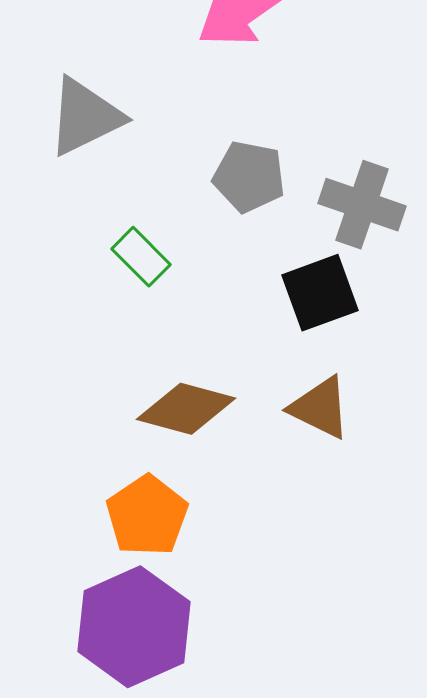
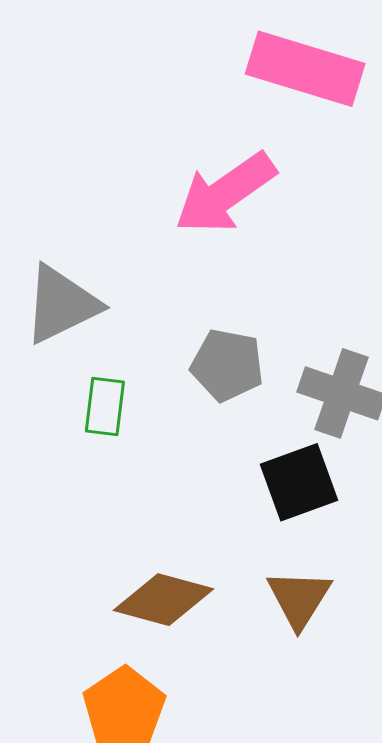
green rectangle: (141, 257) -> (105, 406), moved, turned 52
brown triangle: (320, 408) -> (299, 599), turned 36

